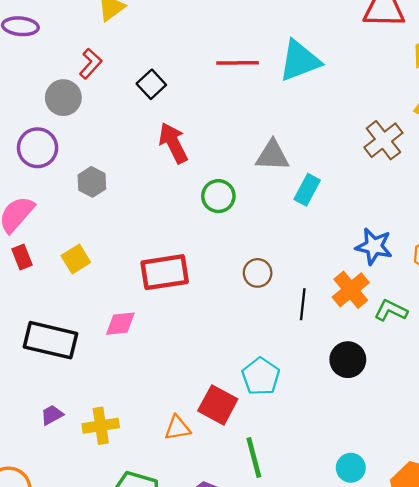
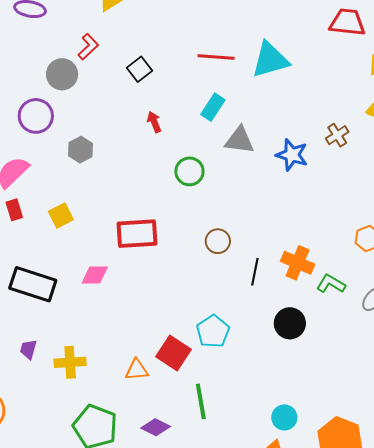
brown cross: (383, 140) -> (337, 135), size x0.7
red arrow: (173, 143) -> (154, 122), size x0.6
cyan rectangle: (307, 190) -> (213, 107), moved
blue star: (374, 246) -> (292, 155), moved
orange cross: (351, 290) -> (298, 263), turned -32
purple trapezoid: (52, 415) -> (28, 349), turned -50

